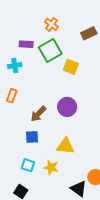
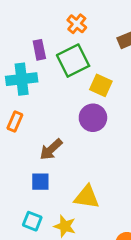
purple rectangle: (26, 44) -> (39, 50), turned 72
cyan cross: (15, 66) -> (22, 79), size x1.5
purple circle: (67, 107) -> (93, 118), moved

